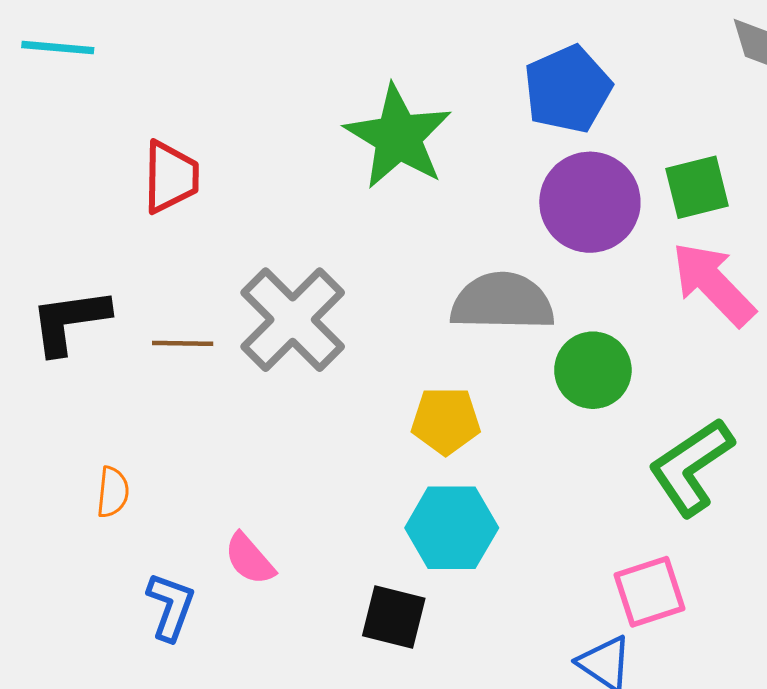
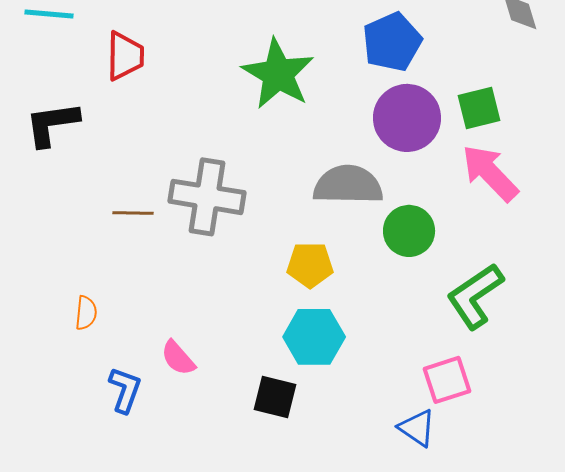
red trapezoid: (171, 177) -> (125, 56), moved
gray cross: (293, 320) -> (207, 197), turned -36
black L-shape: (70, 321) -> (52, 124), moved

